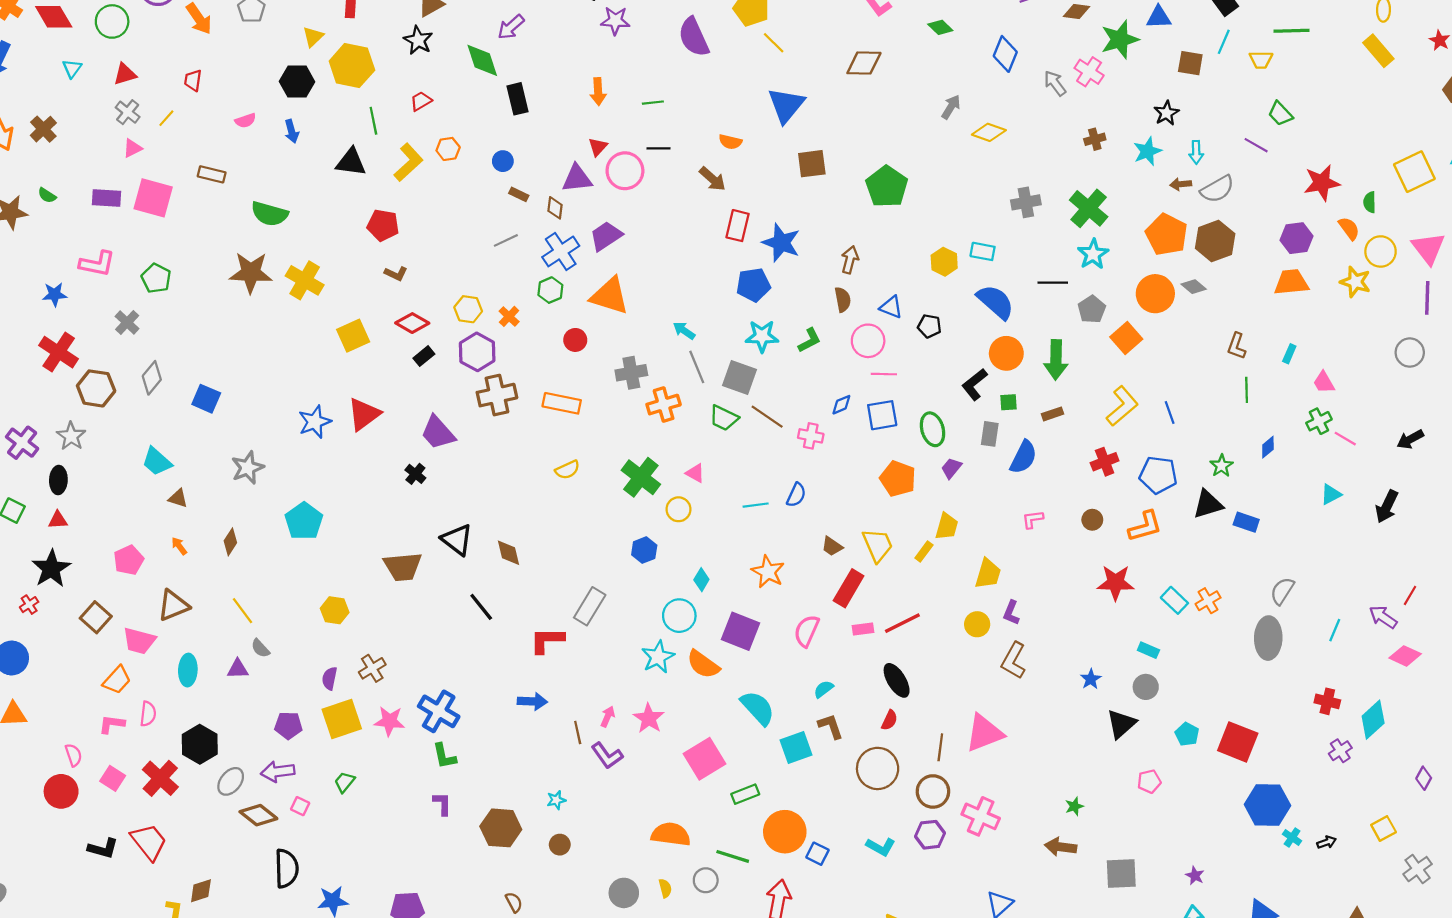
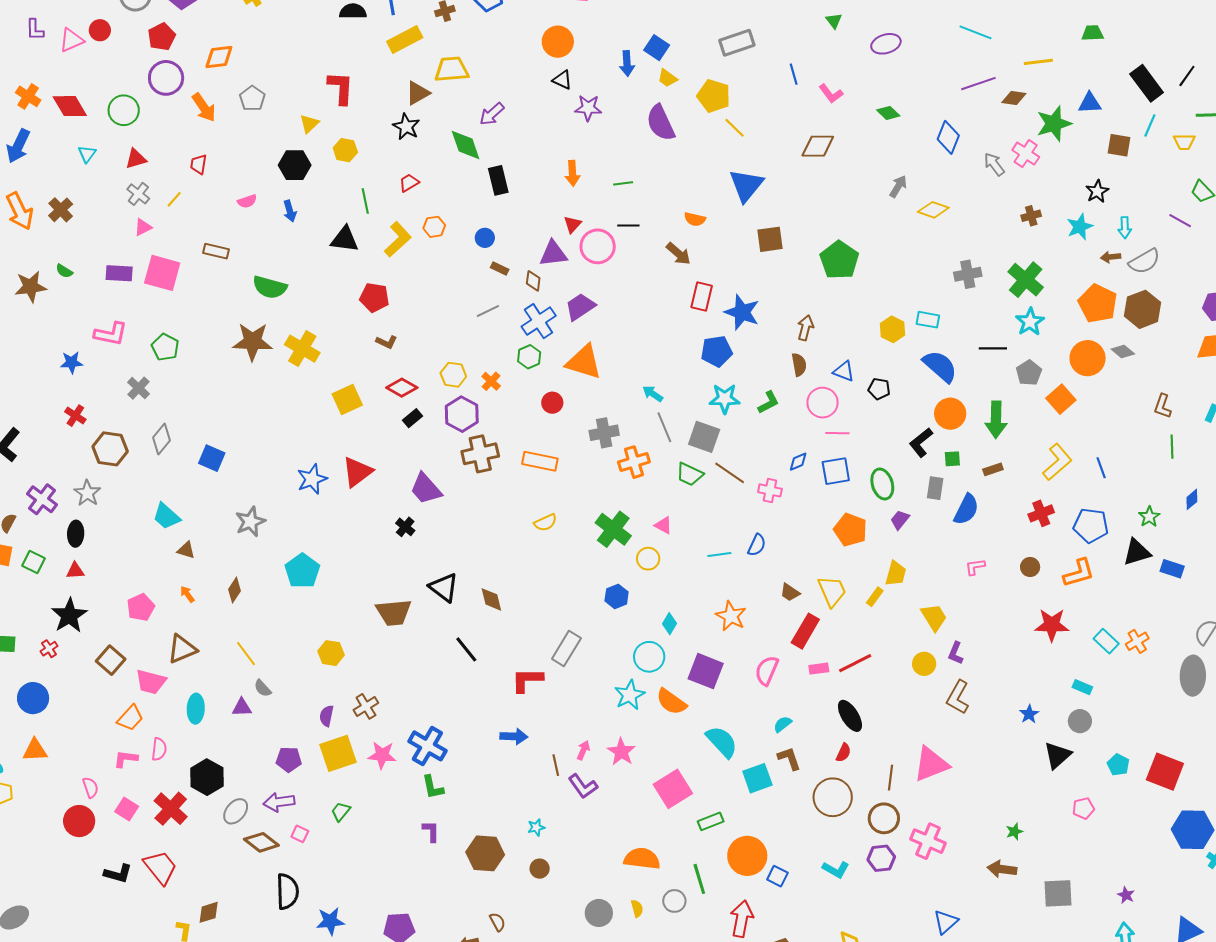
yellow hexagon: (352, 66) -> (345, 150), size x0.6
red cross: (59, 352) -> (75, 416), size x0.6
yellow trapezoid: (988, 574) -> (934, 617), turned -48
green line: (733, 856) -> (699, 879), turned 56

